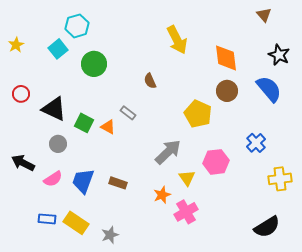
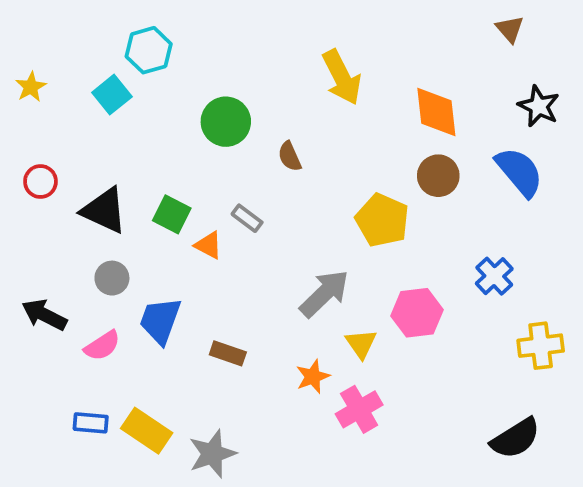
green circle: (94, 64) -> (226, 122), moved
green square: (84, 123) -> (172, 214), moved
blue trapezoid: (83, 181) -> (160, 321), moved
gray star: (110, 235) -> (212, 454), size x1.4

